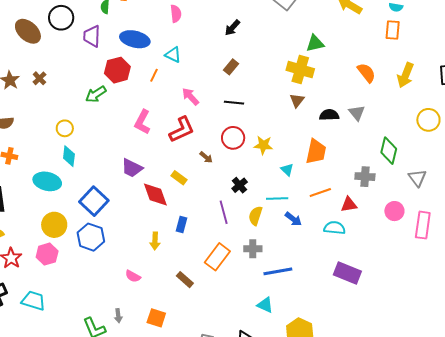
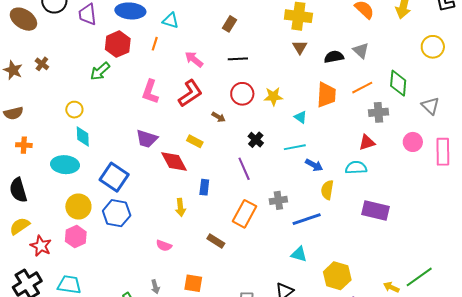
orange line: (320, 193) -> (362, 88), moved
yellow semicircle: (255, 216) -> (327, 190), moved

